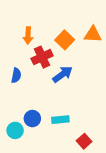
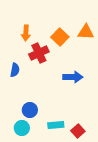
blue arrow: (63, 74) -> (73, 77), moved, turned 36
cyan rectangle: (60, 120) -> (56, 125), moved
cyan circle: (15, 130) -> (22, 128), moved

